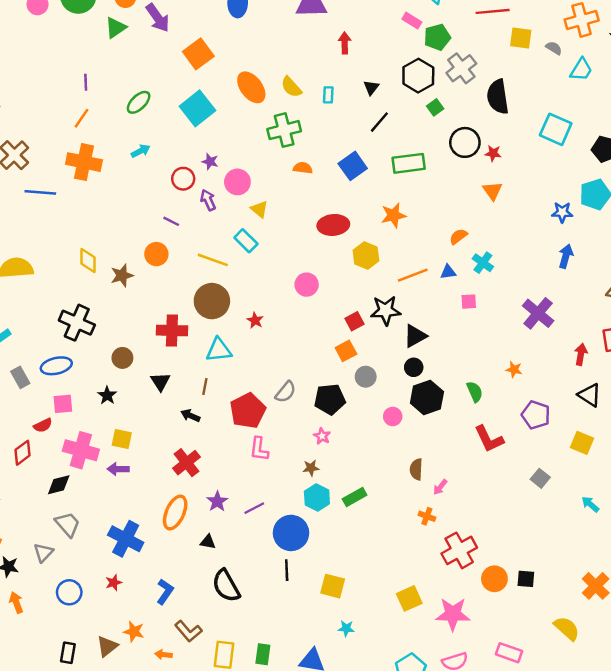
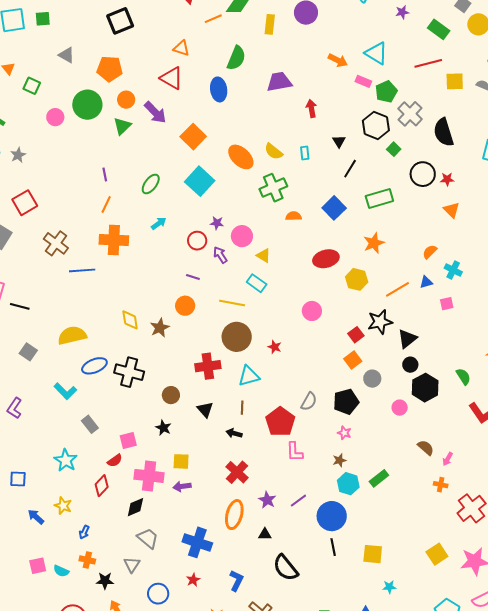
blue ellipse: (56, 366) -> (94, 366), moved
brown semicircle: (416, 469) -> (426, 448), turned 138

